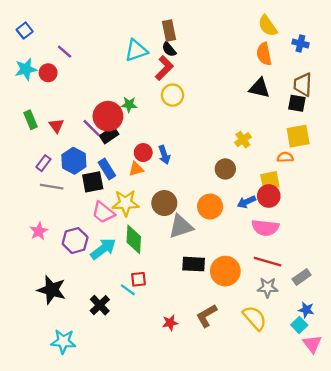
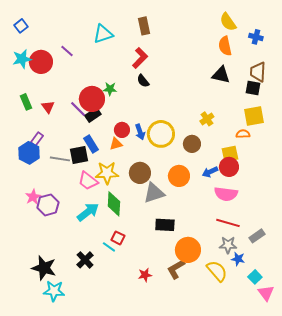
black semicircle: (169, 49) -> (143, 81), moved
cyan triangle: (136, 50) -> (103, 34), moved
purple line: (65, 52) -> (67, 51), moved
red circle: (48, 73) -> (41, 62), size x1.5
yellow circle: (173, 95) -> (161, 134), moved, size x1.4
blue hexagon: (74, 161) -> (29, 153), moved
gray line: (52, 187) -> (60, 159), moved
purple hexagon: (75, 241) -> (48, 205), moved
orange circle: (225, 271) -> (188, 250), moved
red square: (138, 279) -> (118, 238), turned 32
black star: (52, 290) -> (44, 268), moved
blue star: (306, 310) -> (238, 259), moved

